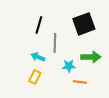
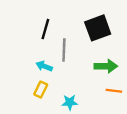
cyan star: (69, 66) -> (70, 102), moved
orange line: (80, 82) -> (114, 91), moved

